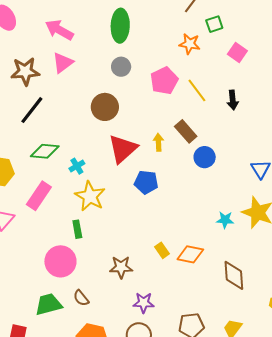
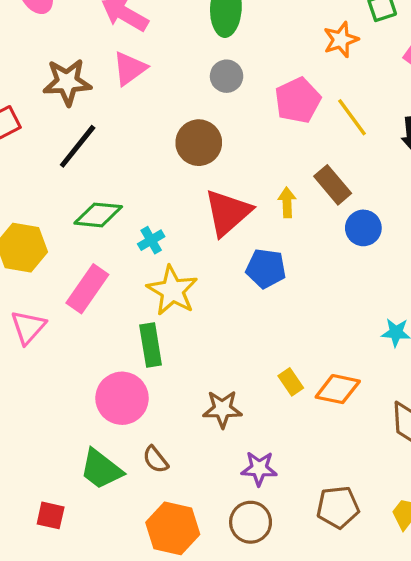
orange star: (190, 44) -> (341, 40), turned -30
green rectangle: (77, 229) -> (151, 345), size x1.4
green trapezoid: (48, 304) -> (101, 469), turned -128

